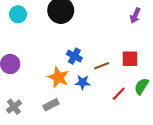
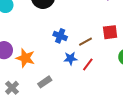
orange star: (58, 77) -> (25, 58), moved
red line: (119, 94) -> (88, 64), moved

